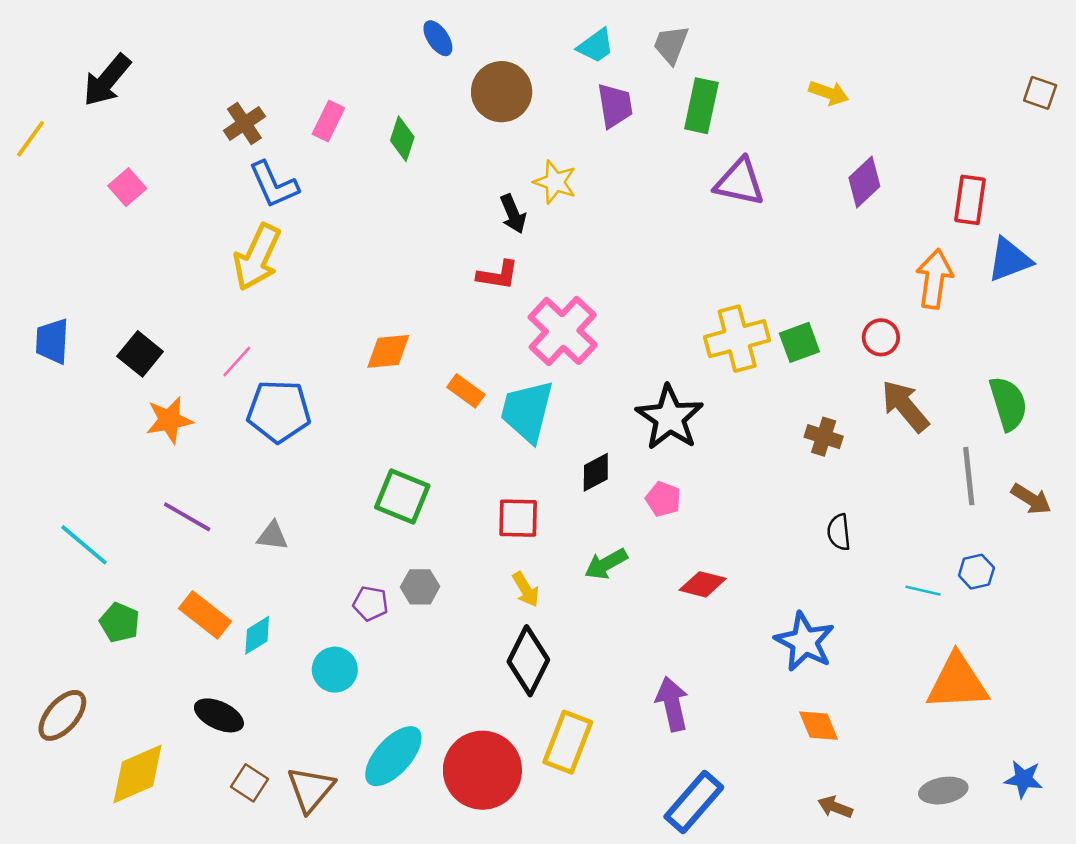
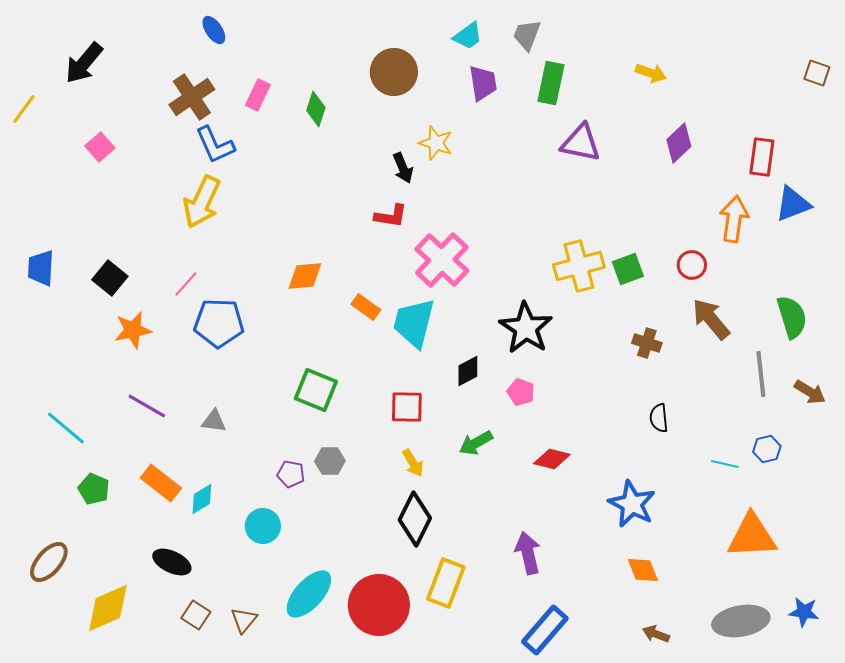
blue ellipse: (438, 38) -> (214, 30), moved
brown cross: (244, 123) -> (192, 97), size x1.4
brown triangle: (311, 789) -> (244, 620), size x0.7
gray ellipse: (943, 791) -> (741, 621), size x1.5

